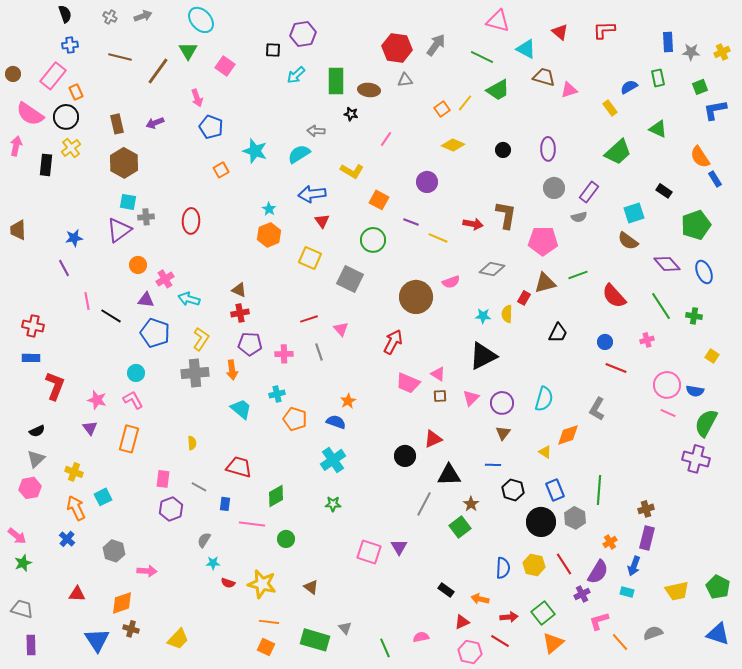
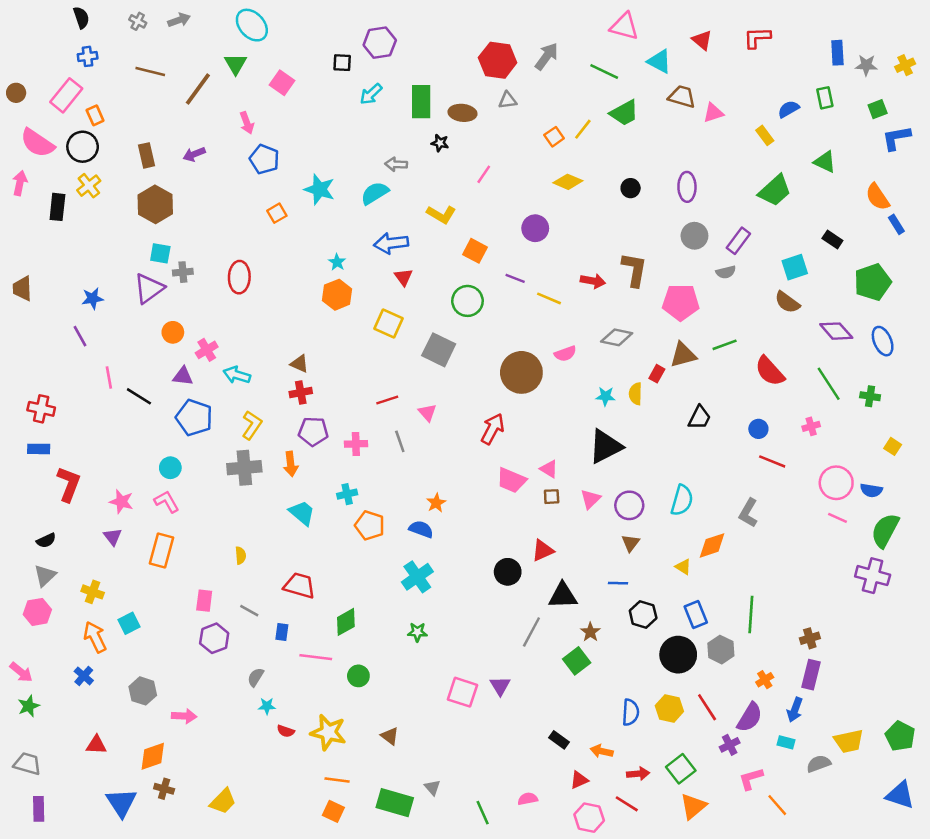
gray semicircle: (653, 633) -> (819, 764), moved

